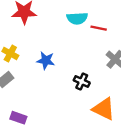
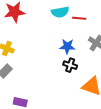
blue star: (46, 60) -> (67, 46), moved

